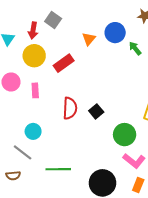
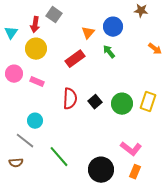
green arrow: (135, 48) -> (109, 52), moved
red rectangle: (64, 63) -> (75, 59), moved
pink rectangle: (35, 90) -> (37, 82), turned -64
green circle: (125, 135) -> (122, 104), moved
green line: (58, 169) -> (59, 157), turned 50

